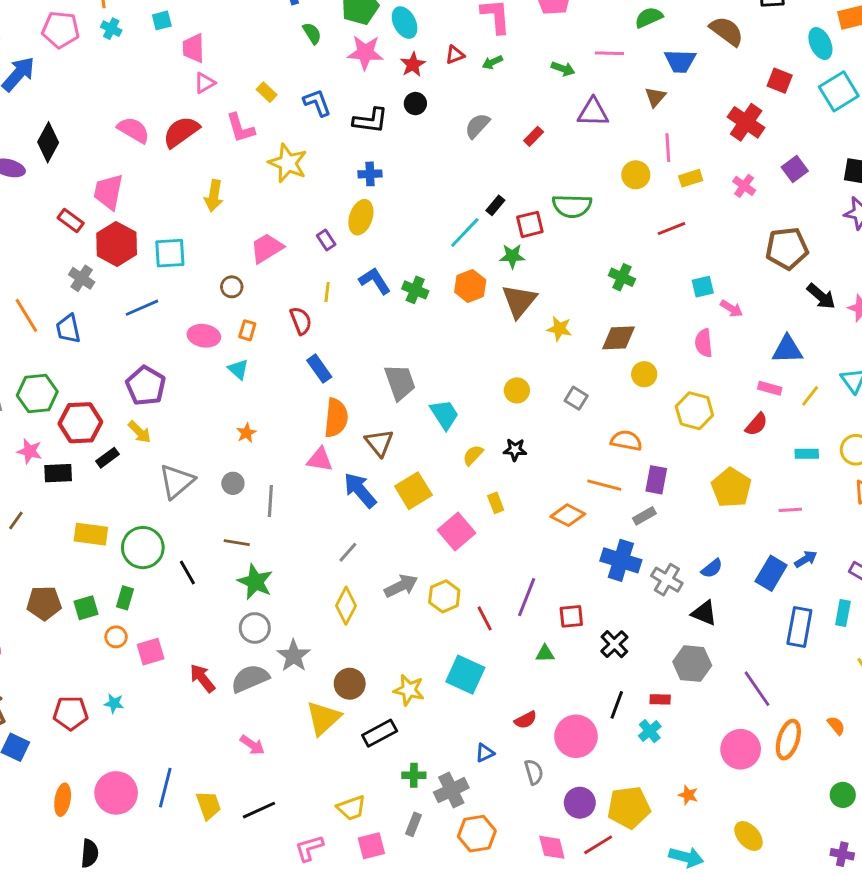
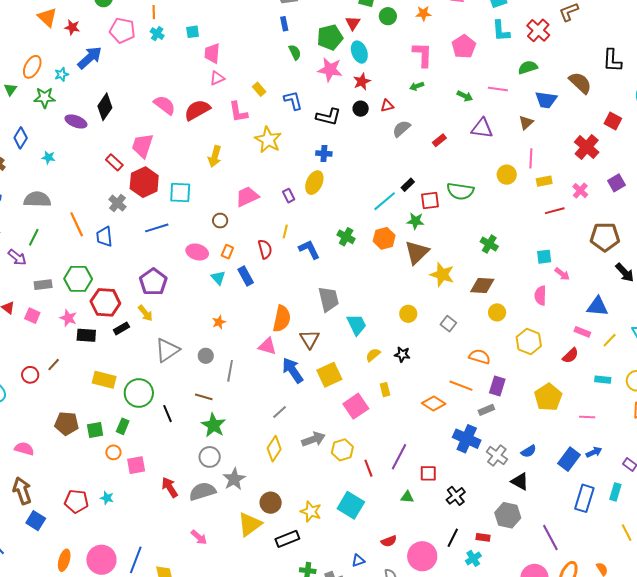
red triangle: (455, 55) -> (387, 106), moved
red line: (671, 229) -> (555, 211), moved
blue L-shape: (375, 281) -> (309, 249), moved
yellow star: (559, 329) -> (442, 275), size x1.4
blue rectangle: (319, 369) -> (246, 276), moved

